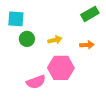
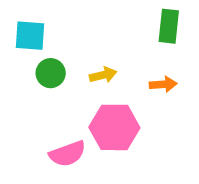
green rectangle: (90, 14) -> (169, 26), turned -54

